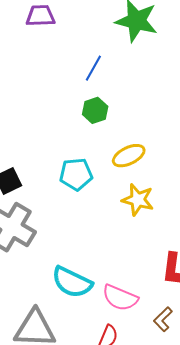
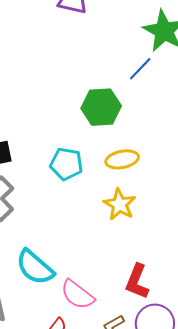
blue line: (93, 68) -> (140, 69), moved
green hexagon: (95, 110) -> (101, 107), size x1.5

